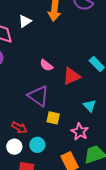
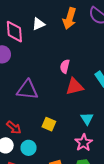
pink semicircle: (46, 65) -> (65, 66), moved, turned 56
purple triangle: (38, 96) -> (27, 90), moved, turned -40
pink star: (80, 132) -> (84, 143), moved

